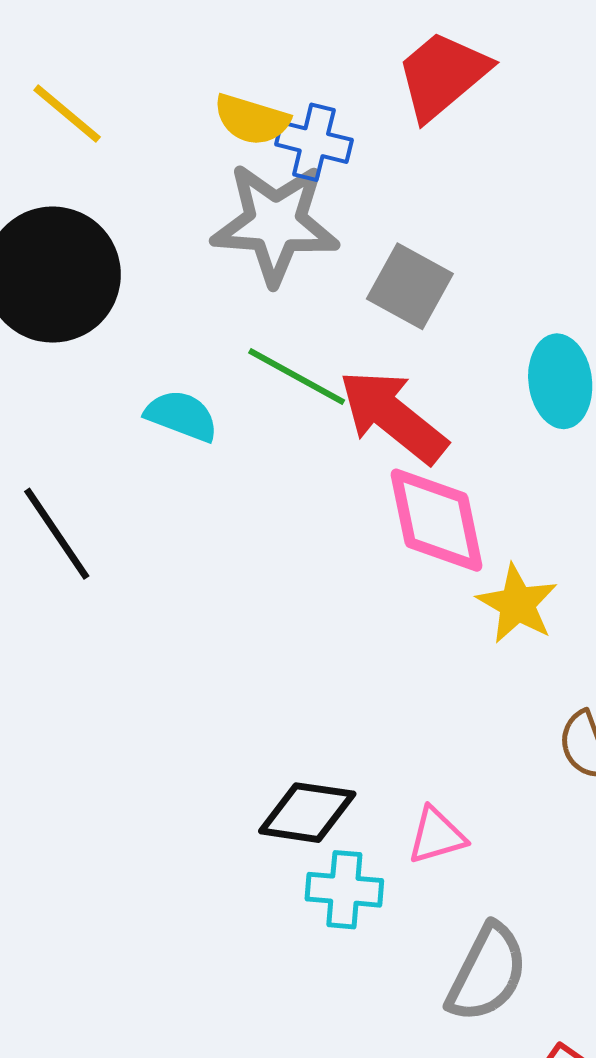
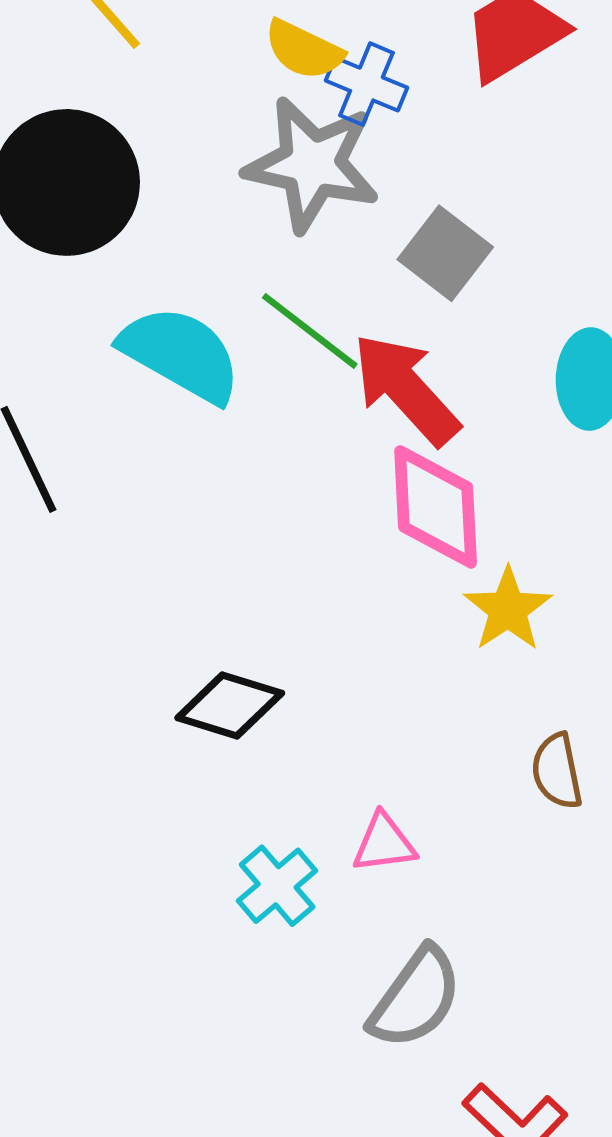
cyan semicircle: (182, 416) -> (181, 354), size x1.6
black diamond: (307, 813) -> (230, 706), moved
cyan cross: (344, 890) -> (277, 886), turned 36

